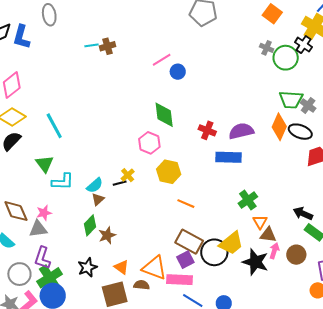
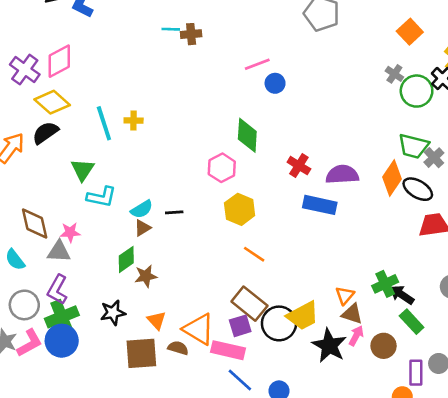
yellow cross: (128, 175) -> (134, 121), moved, turned 32
green cross: (248, 200) -> (385, 284), moved

